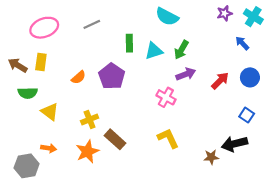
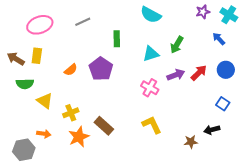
green arrow: (181, 50) -> (177, 45), moved
cyan triangle: (154, 51) -> (151, 54), moved
purple arrow: (186, 74) -> (176, 75), moved
yellow cross: (90, 119) -> (71, 113), moved
black arrow: (234, 144) -> (212, 130), size x0.7

